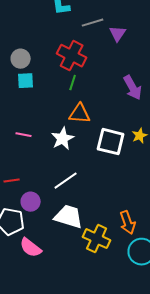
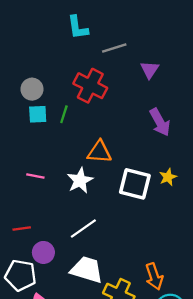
purple triangle: (118, 34) -> (150, 70), moved
green line: (73, 83) -> (64, 114), moved

